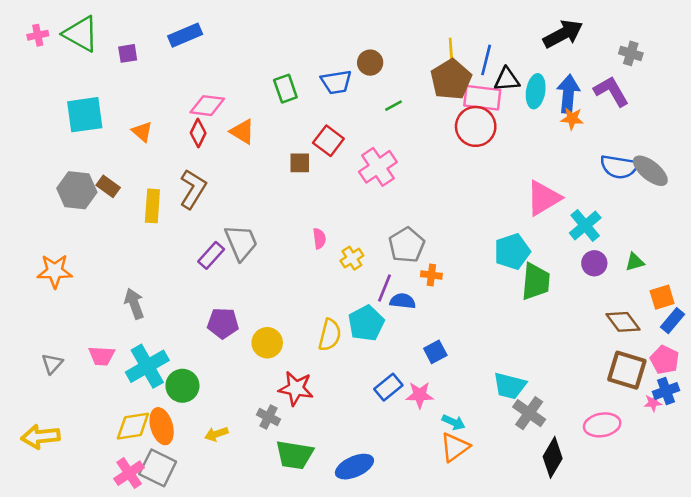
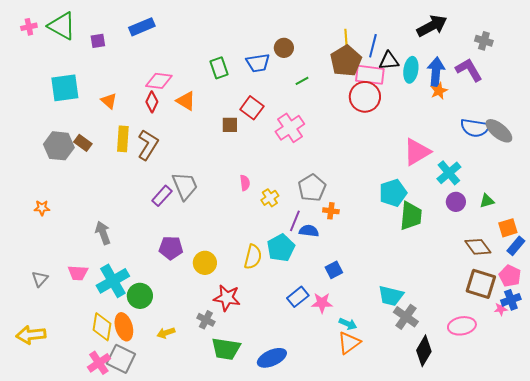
orange star: (572, 119) -> (439, 91), turned -30
yellow rectangle: (152, 206) -> (123, 139), moved
orange star: (55, 271) -> (42, 208), size x0.6
yellow diamond: (133, 426) -> (102, 327), turned -72

